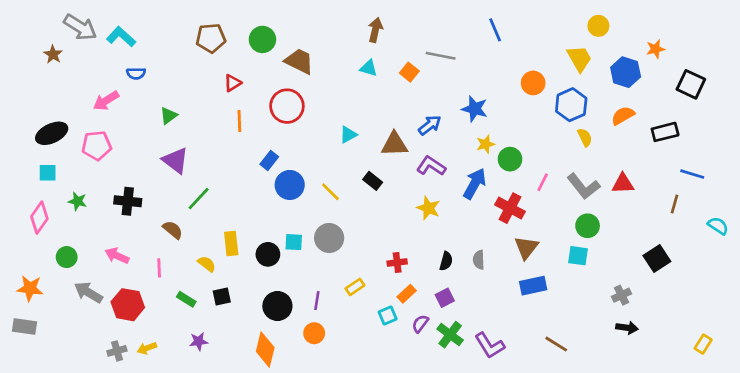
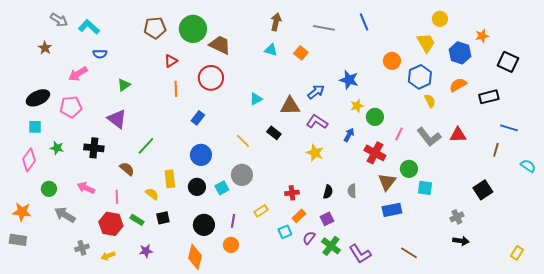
gray arrow: (80, 27) -> (59, 20), size x0.7
green circle: (262, 39) -> (193, 29), size x1.4
brown star: (53, 54) -> (45, 48), moved
gray line: (441, 56) -> (324, 28), moved
purple triangle: (175, 160) -> (117, 119), moved
blue arrow: (475, 184) -> (349, 135), size x0.6
blue circle: (290, 185) -> (201, 155), moved
green circle: (588, 226) -> (409, 169), moved
cyan square: (294, 242) -> (222, 188), moved, turned -32
red hexagon: (128, 305) -> (111, 224), moved
gray cross: (117, 351) -> (82, 248), moved

